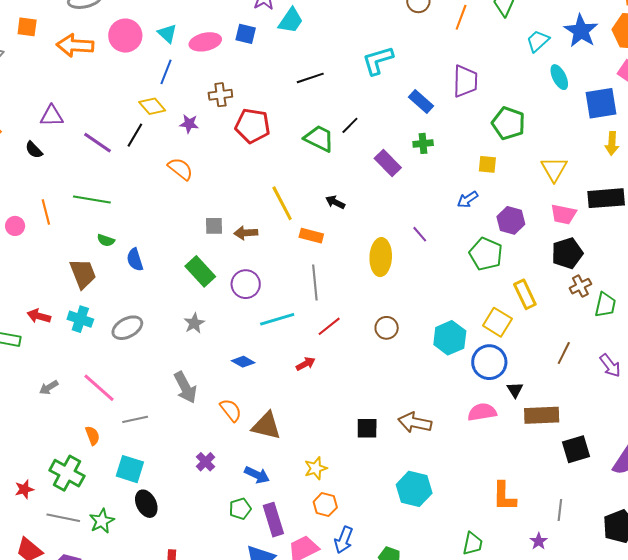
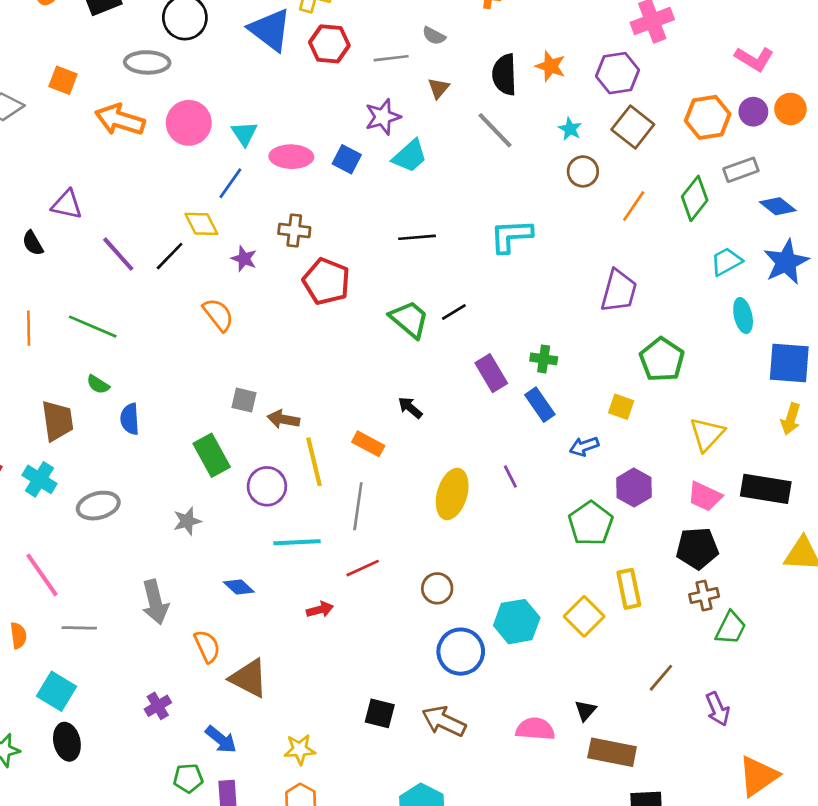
blue rectangle: (421, 101) -> (540, 405), moved
yellow line: (282, 203) -> (314, 462), moved
blue circle: (489, 362) -> (461, 652), moved

